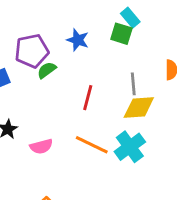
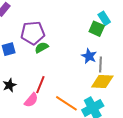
blue star: (78, 40) -> (89, 56), moved
red line: (88, 98) -> (40, 85), moved
pink semicircle: (41, 146) -> (31, 100), turned -42

